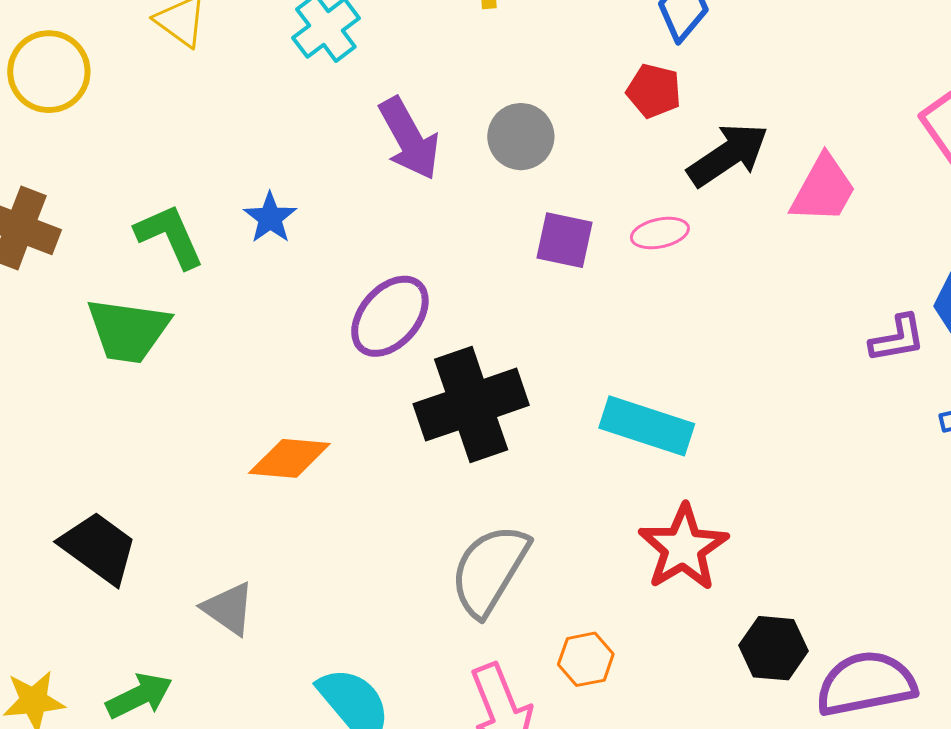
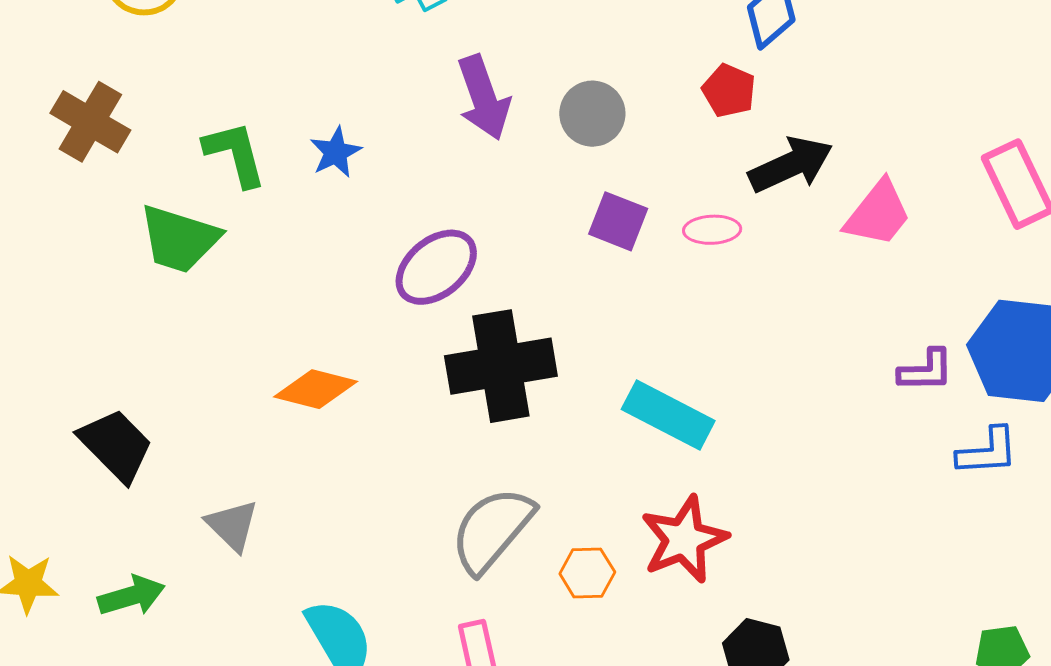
orange hexagon: (586, 659) -> (587, 573), moved

